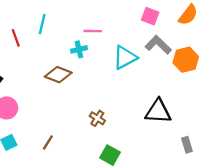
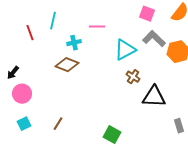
cyan cross: (79, 49) -> (74, 43), moved
brown cross: (97, 118) -> (133, 77), moved

